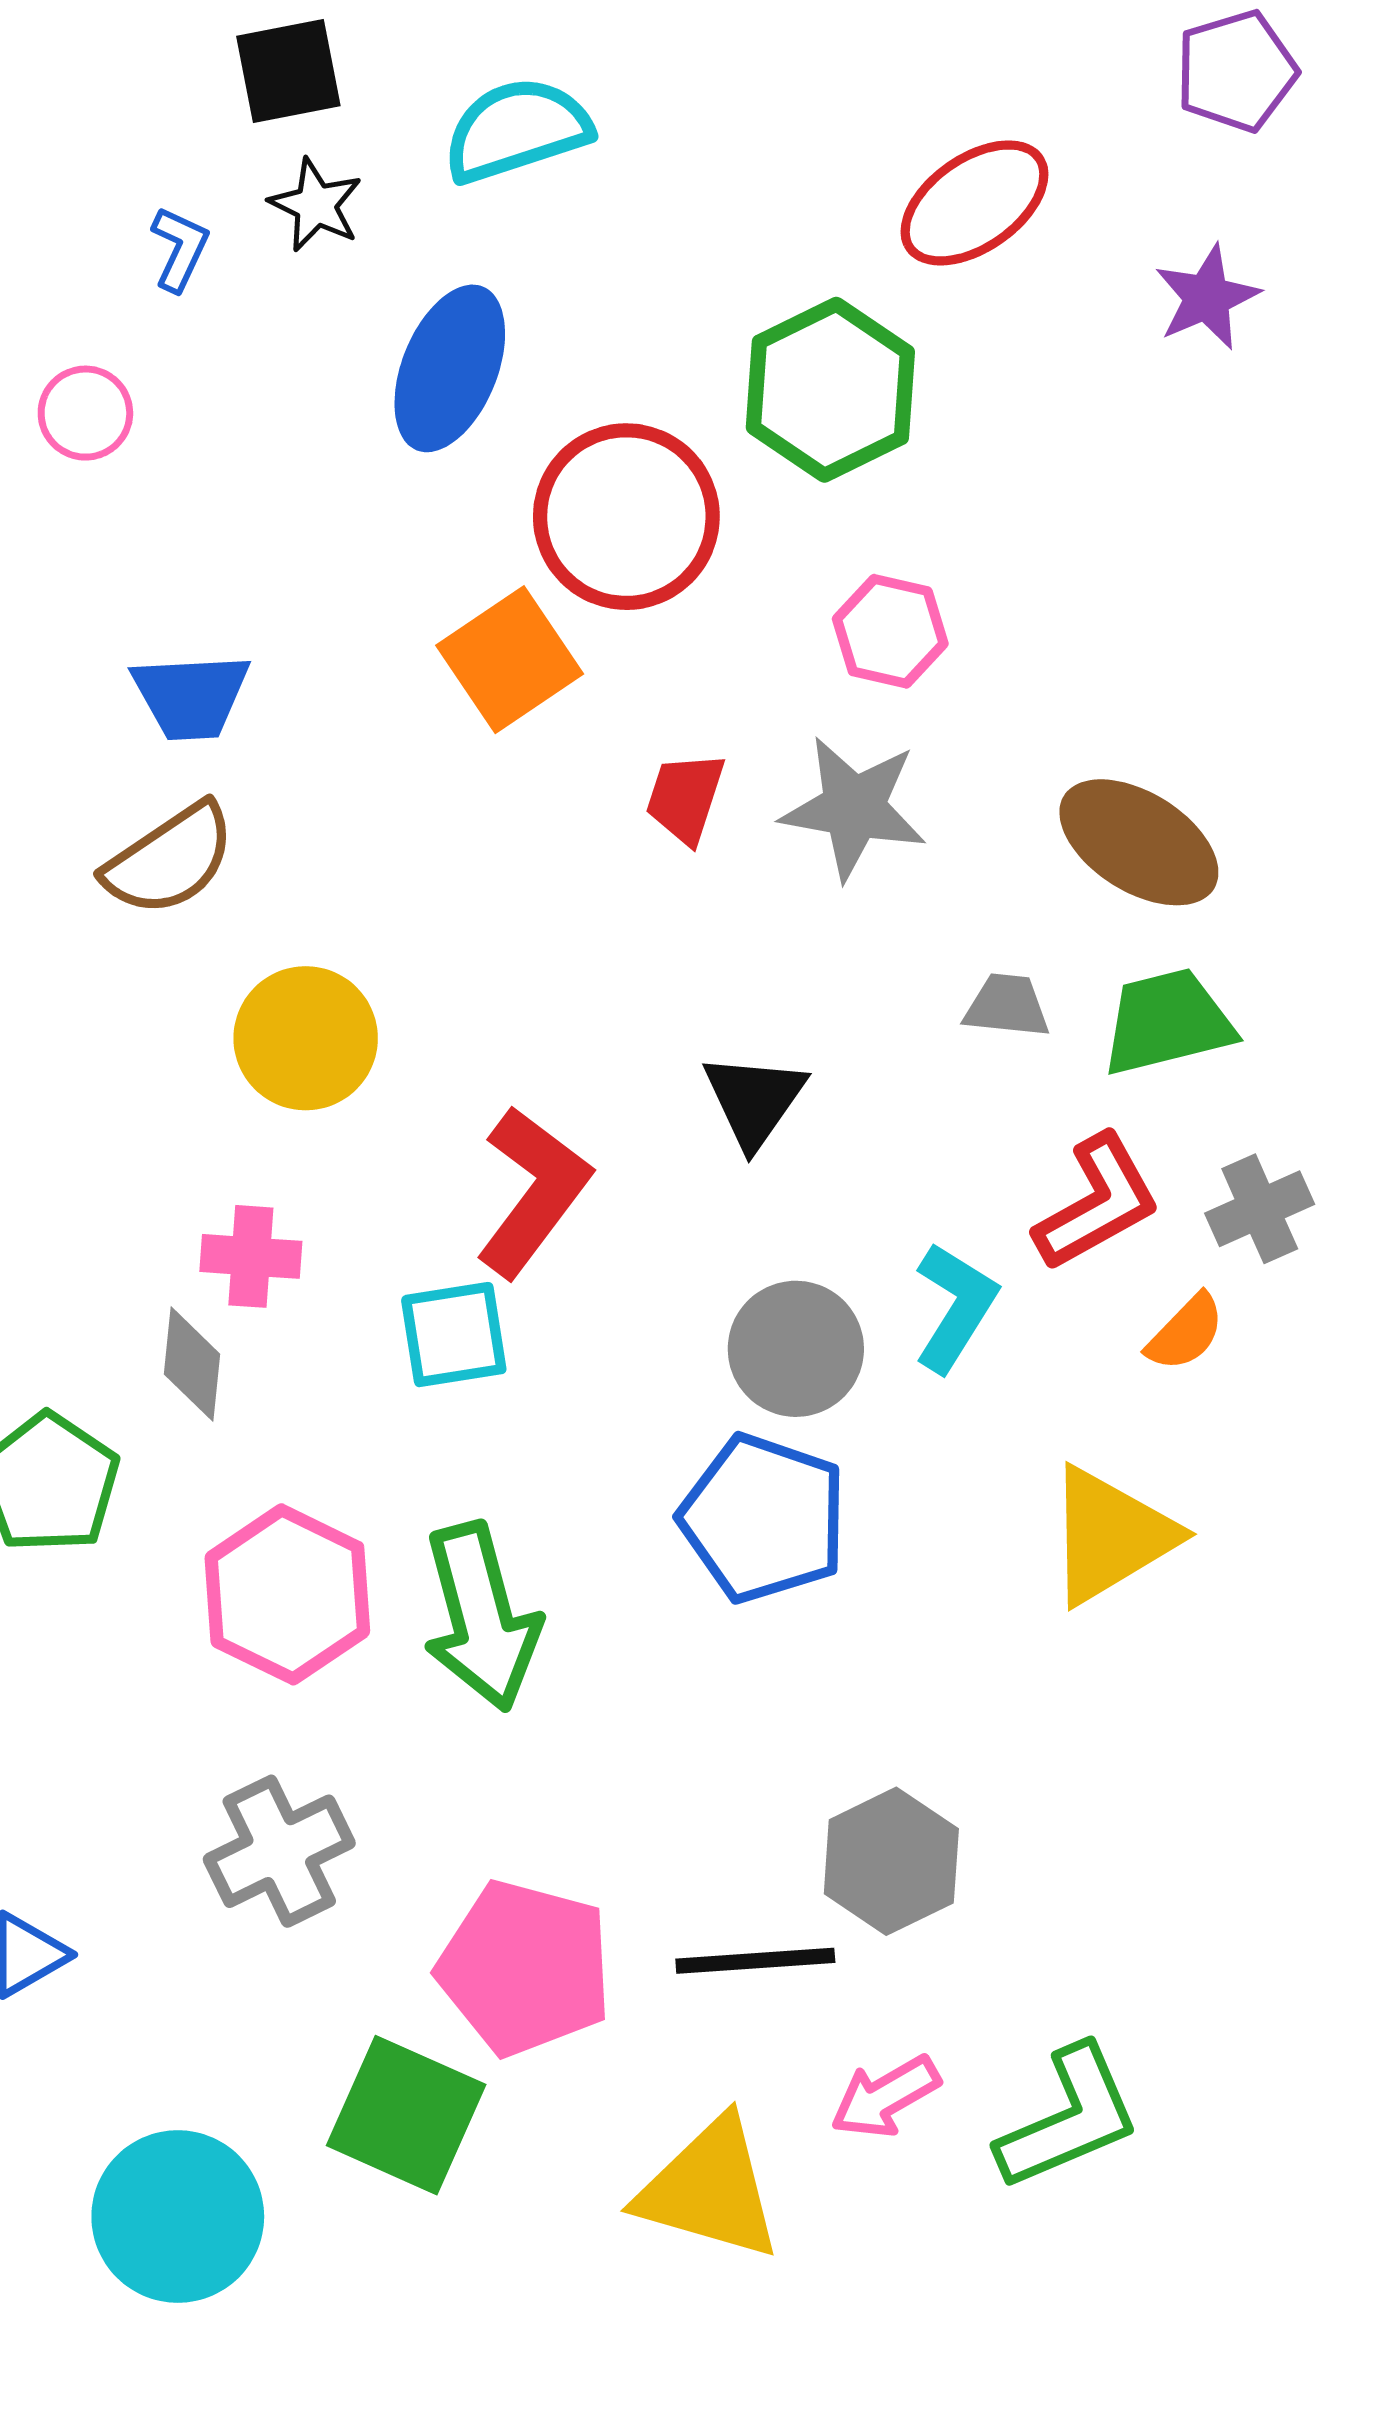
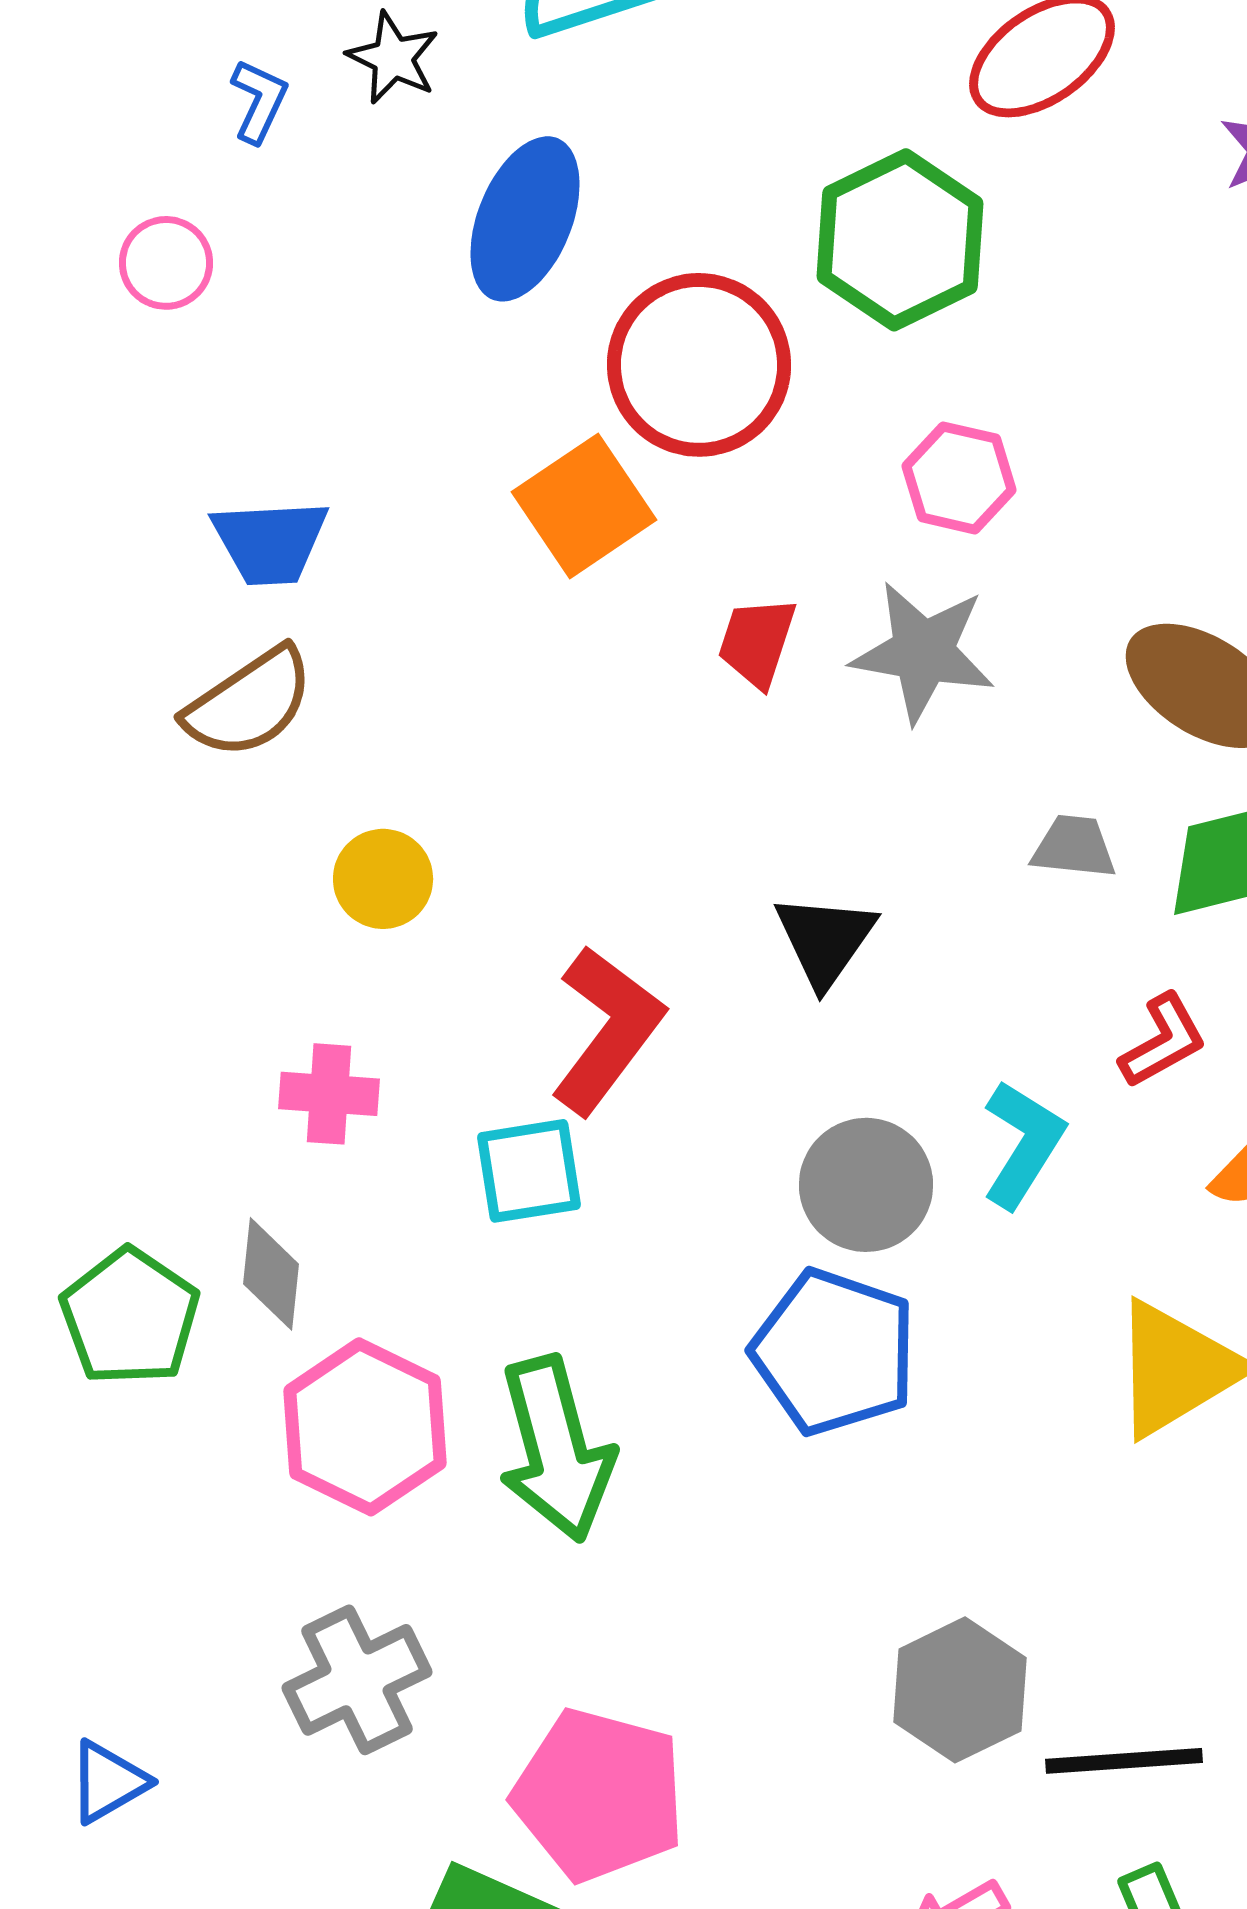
yellow circle: (306, 1038) -> (383, 879), size x0.7
red L-shape: (1097, 1203) -> (1163, 1041), size x0.7
gray diamond: (192, 1364) -> (271, 1274), moved
black line: (755, 1961) -> (1124, 1761), moved

